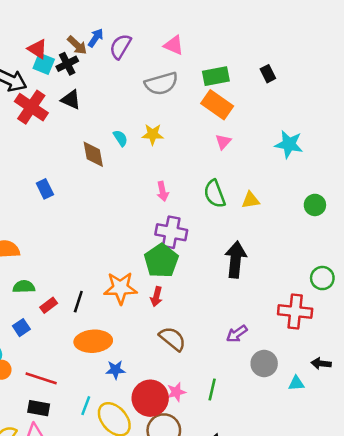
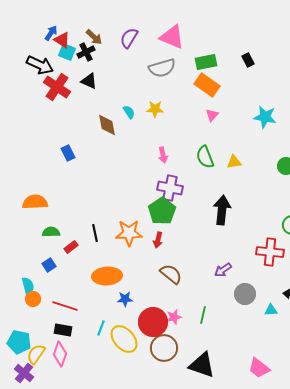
blue arrow: (96, 38) -> (51, 33), moved
pink triangle: (174, 45) -> (172, 37), size x1.5
black line: (78, 302) -> (95, 233), moved, turned -30

